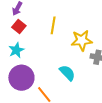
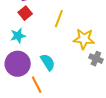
cyan semicircle: (67, 73) -> (48, 62), moved

